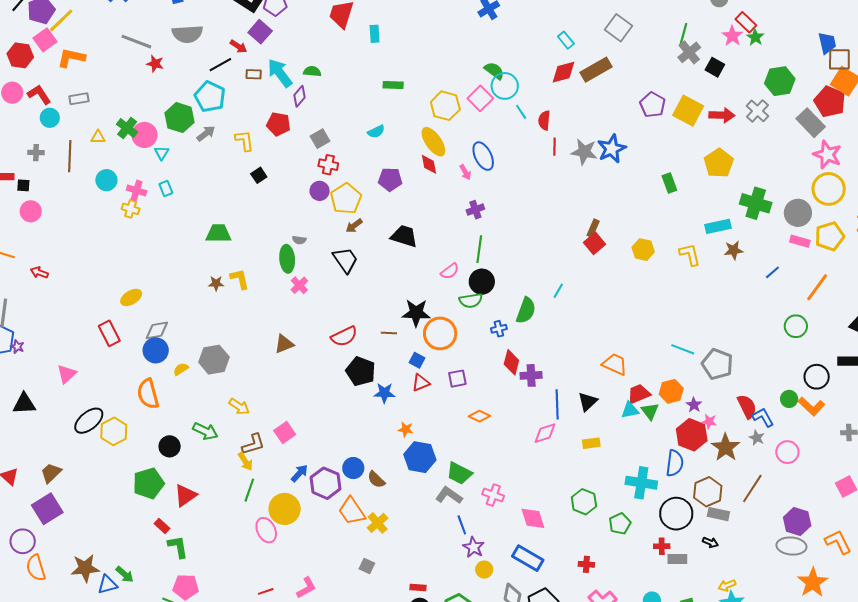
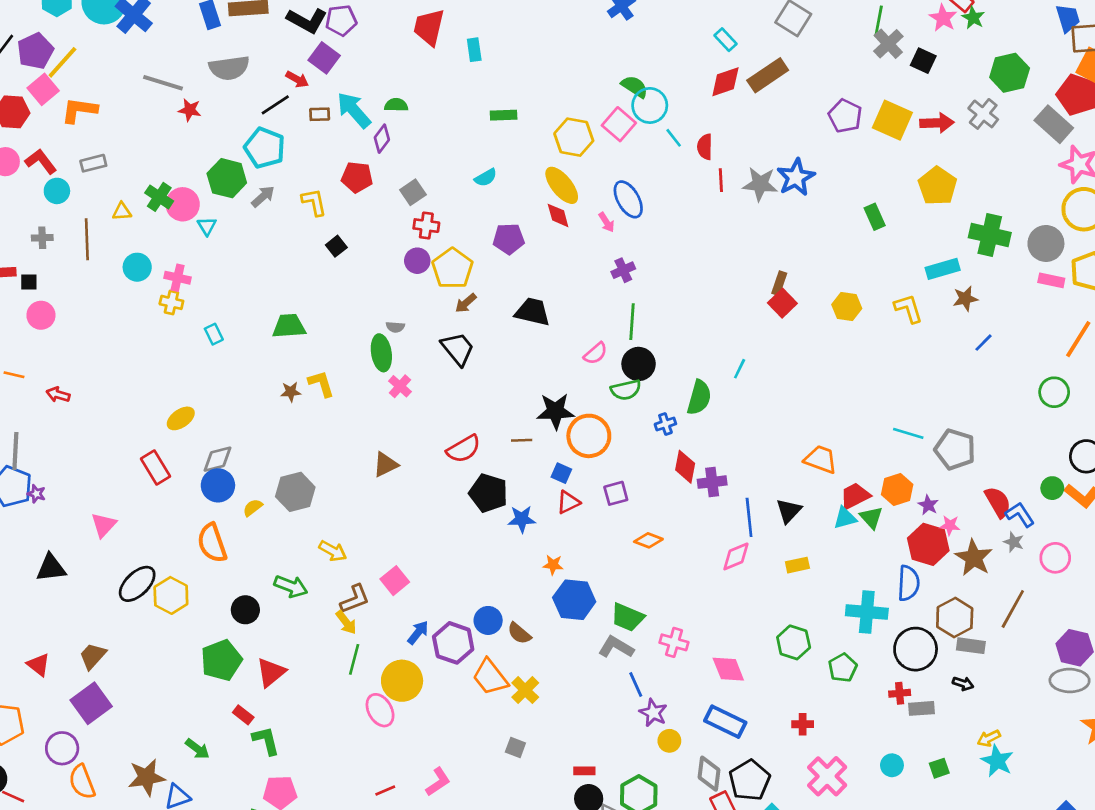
cyan rectangle: (166, 189) -> (214, 334), moved
blue line: (772, 272) -> (984, 343), moved
green arrow: (125, 574) -> (197, 749), moved

